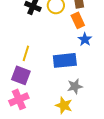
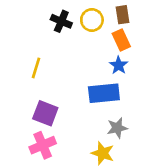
blue star: (85, 39) -> (119, 65), moved
yellow line: (26, 53) -> (36, 68), moved

